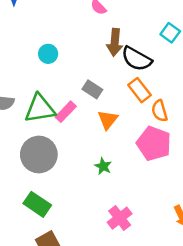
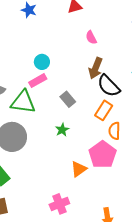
orange rectangle: (139, 90) -> (104, 110), turned 54
pink rectangle: (66, 112) -> (38, 81), moved
orange triangle: (108, 120) -> (79, 169), moved
green star: (103, 166) -> (62, 130), moved

